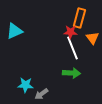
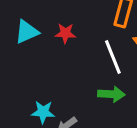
red star: (70, 32) -> (65, 33), moved

